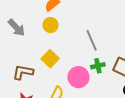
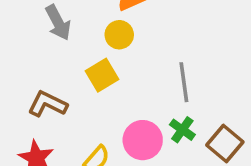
yellow square: (50, 59) -> (102, 75), moved
green cross: (98, 66) -> (182, 130), turned 32

